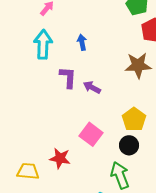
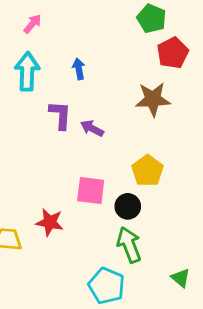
pink square: (91, 134) -> (91, 191), turned -30
black circle: (129, 145) -> (128, 206), moved

